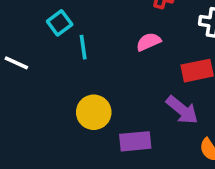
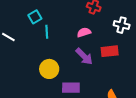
purple arrow: (182, 110) -> (84, 56), moved

